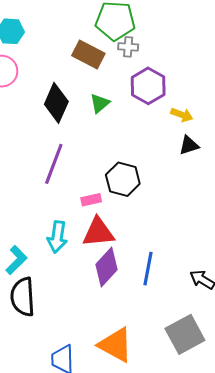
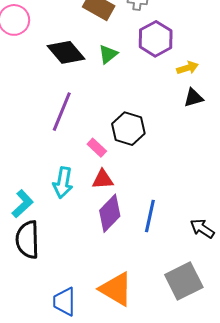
black diamond: (56, 103) -> (66, 52), turned -66
yellow arrow: (182, 115) -> (188, 68), turned -40
pink rectangle: (91, 200) -> (97, 148), turned 54
red triangle: (98, 232) -> (103, 179), size x0.7

